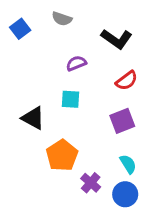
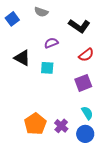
black triangle: (33, 118) -> (22, 58), moved
orange pentagon: (62, 155) -> (35, 124), moved

